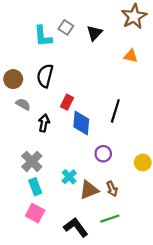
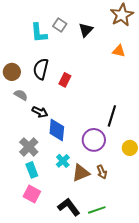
red rectangle: (67, 102) -> (65, 80), moved
black line: (115, 111) -> (112, 116), moved
black arrow: (44, 123) -> (40, 112), turned 105
blue diamond: (81, 123) -> (57, 130), moved
purple circle: (103, 154) -> (94, 140), size x1.5
green line: (110, 219) -> (97, 210), moved

